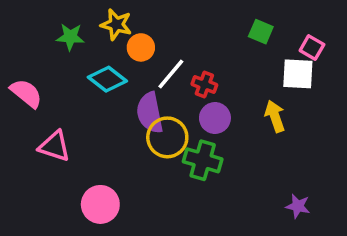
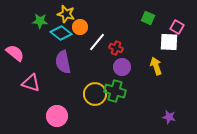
cyan diamond: (107, 79) -> (61, 33), moved
purple semicircle: (150, 113) -> (63, 62), moved
yellow circle: (167, 137) -> (95, 94), moved

